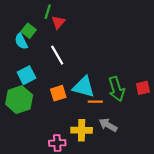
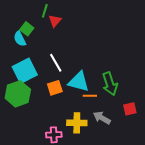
white line: (57, 55) -> (56, 63), moved
cyan square: (26, 75) -> (25, 71), size x1.4
red square: (143, 88) -> (130, 109), moved

